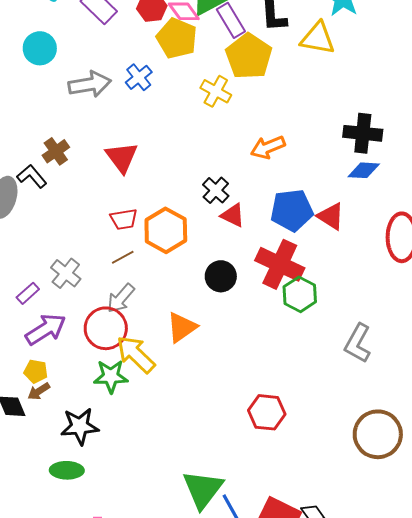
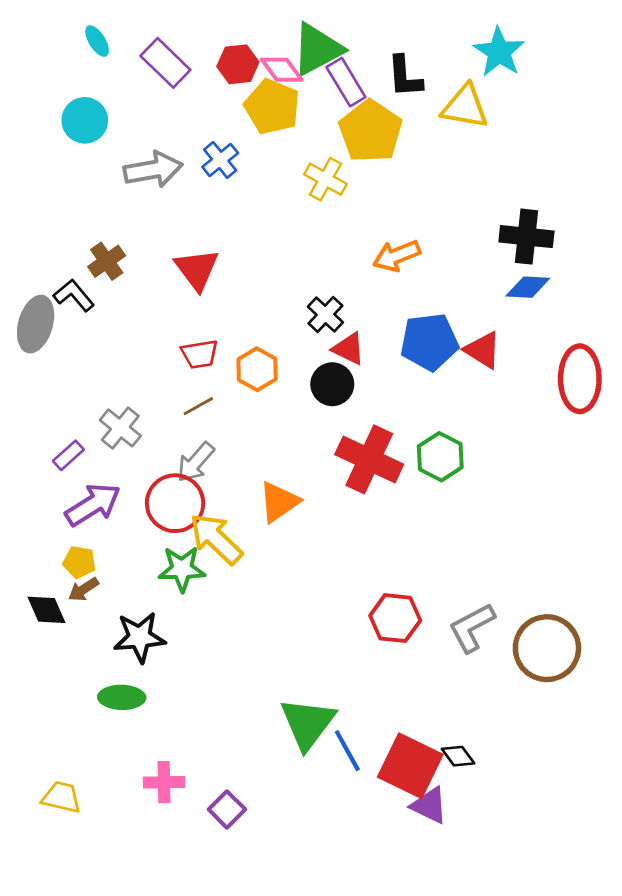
orange hexagon: (166, 230) -> (257, 369), size x0.7
red cross: (280, 264) -> (369, 459), moved
black circle: (221, 276) -> (332, 384), moved
gray L-shape: (358, 343) -> (472, 628), moved, turned 33

